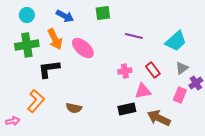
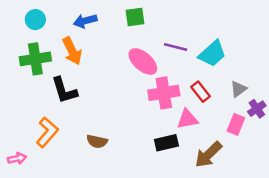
blue arrow: (65, 16) -> (85, 21), turned 138
cyan trapezoid: (176, 41) -> (212, 54), moved
pink ellipse: (83, 48) -> (143, 61), moved
black L-shape: (49, 69) -> (64, 90), turned -100
pink cross: (125, 71) -> (164, 93), size x1.6
brown arrow: (159, 118) -> (208, 155), turned -70

